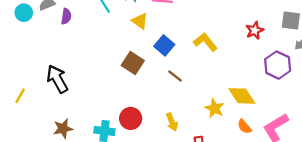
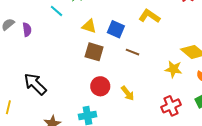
yellow triangle: (140, 21) -> (89, 26), moved
red circle: (131, 118) -> (100, 86), moved
yellow arrow: (172, 122) -> (128, 93), moved

